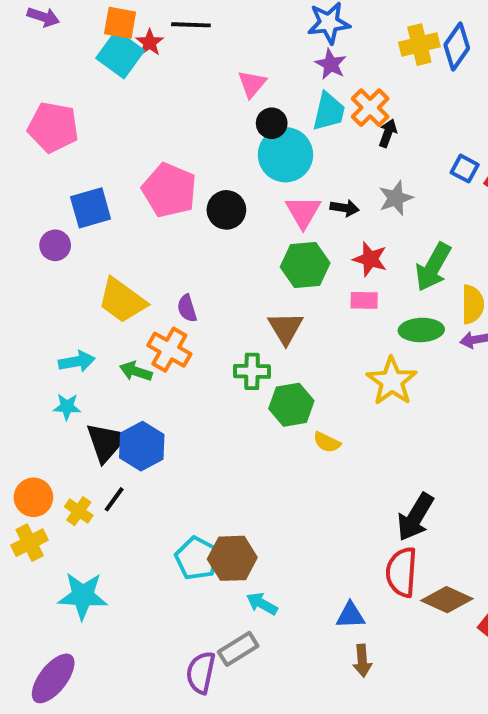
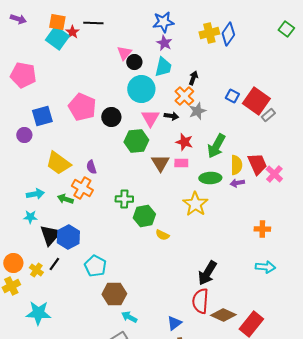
orange cross: (370, 108) -> (184, 96), moved
black circle: (272, 123) -> (134, 62), moved
green hexagon: (305, 265) -> (136, 141), moved
brown triangle: (285, 328) -> (160, 163), moved
cyan pentagon: (197, 558) -> (95, 266), moved
blue triangle: (350, 615) -> (174, 323), turned -35

